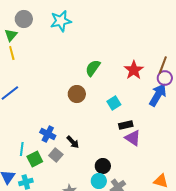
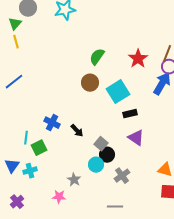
brown circle: (77, 94) -> (90, 83), moved
cyan square: (114, 103) -> (118, 92), size x1.6
purple triangle: (133, 138) -> (136, 138), moved
gray square: (56, 155) -> (101, 144), moved
cyan circle: (99, 181) -> (96, 165), moved

